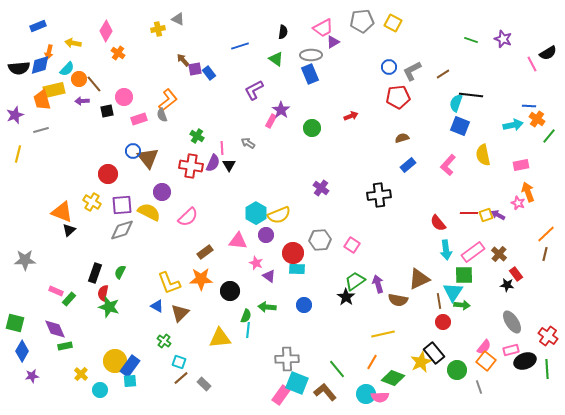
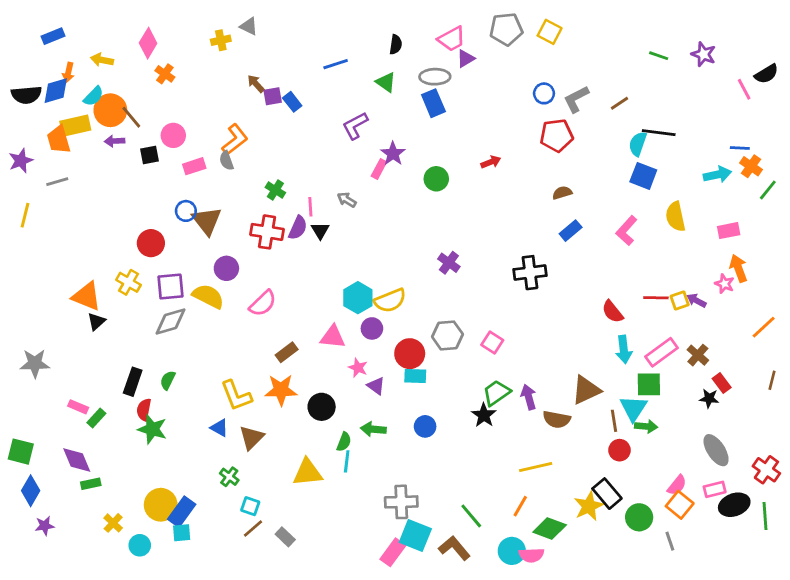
orange circle: (79, 79) -> (110, 110), size x1.5
brown line: (545, 254) -> (772, 380), moved

